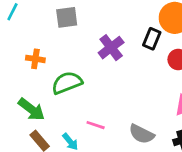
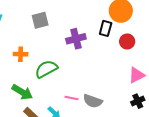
purple cross: (111, 48) -> (76, 39), turned 30
gray semicircle: (142, 134) -> (93, 101), moved

